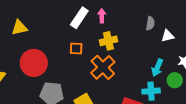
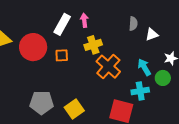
red circle: (34, 63) -> (33, 47), moved
orange cross: (103, 67) -> (108, 67), moved
cyan arrow: (157, 68) -> (144, 67), turned 132

